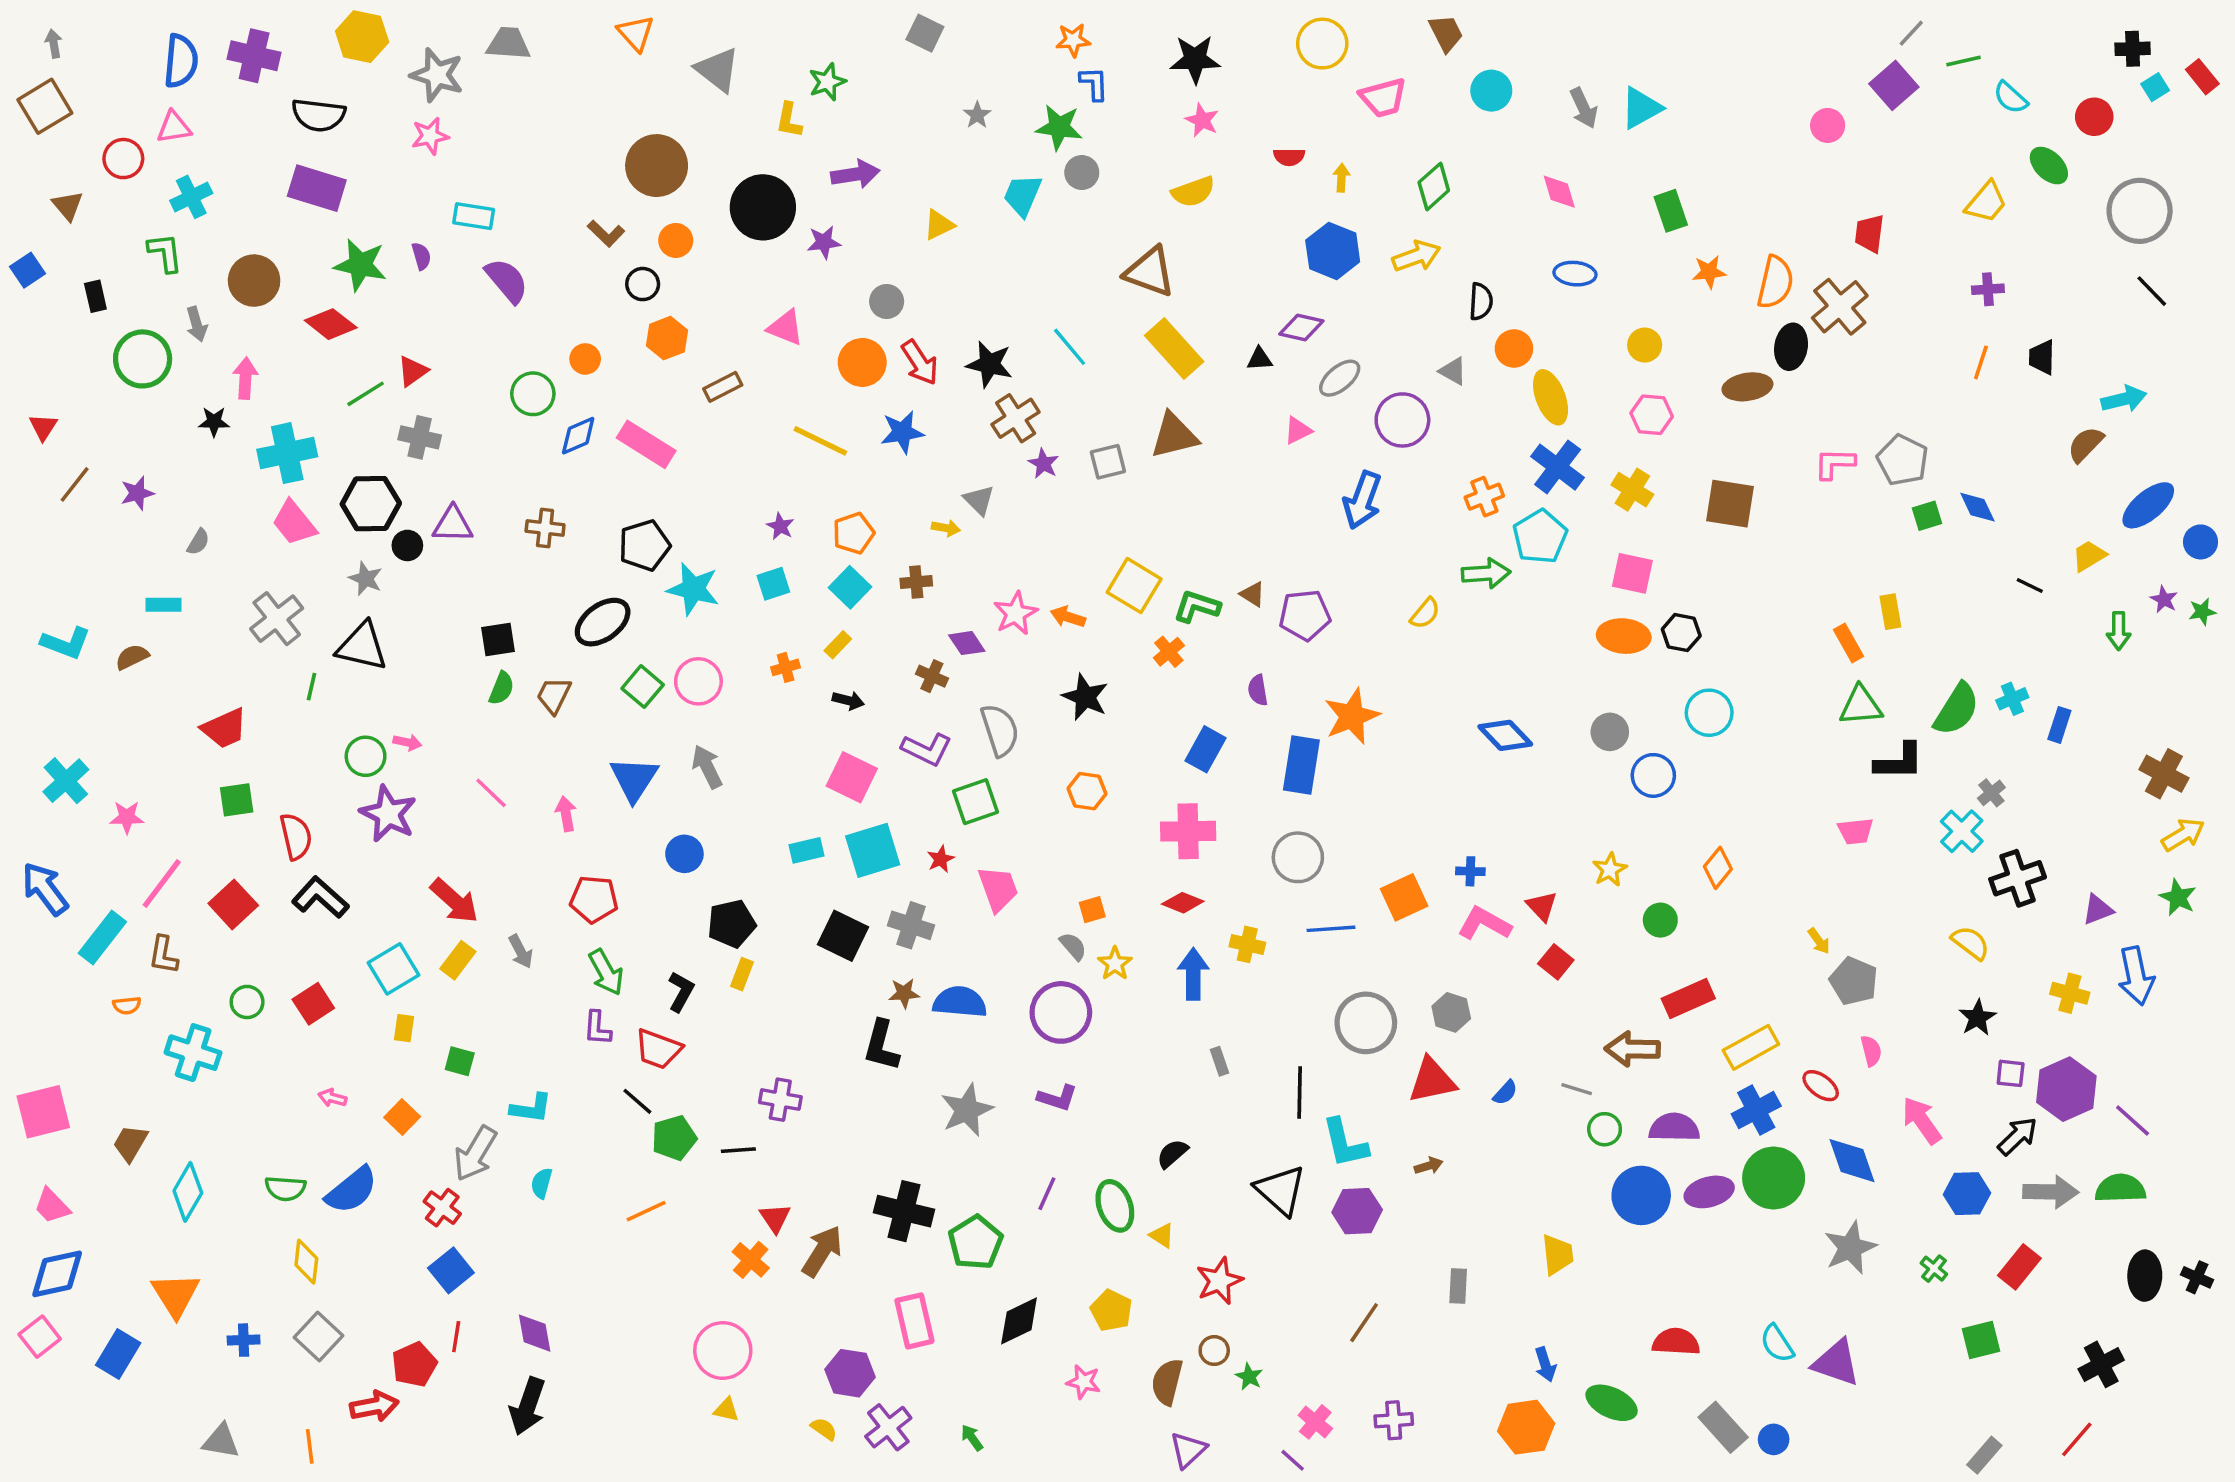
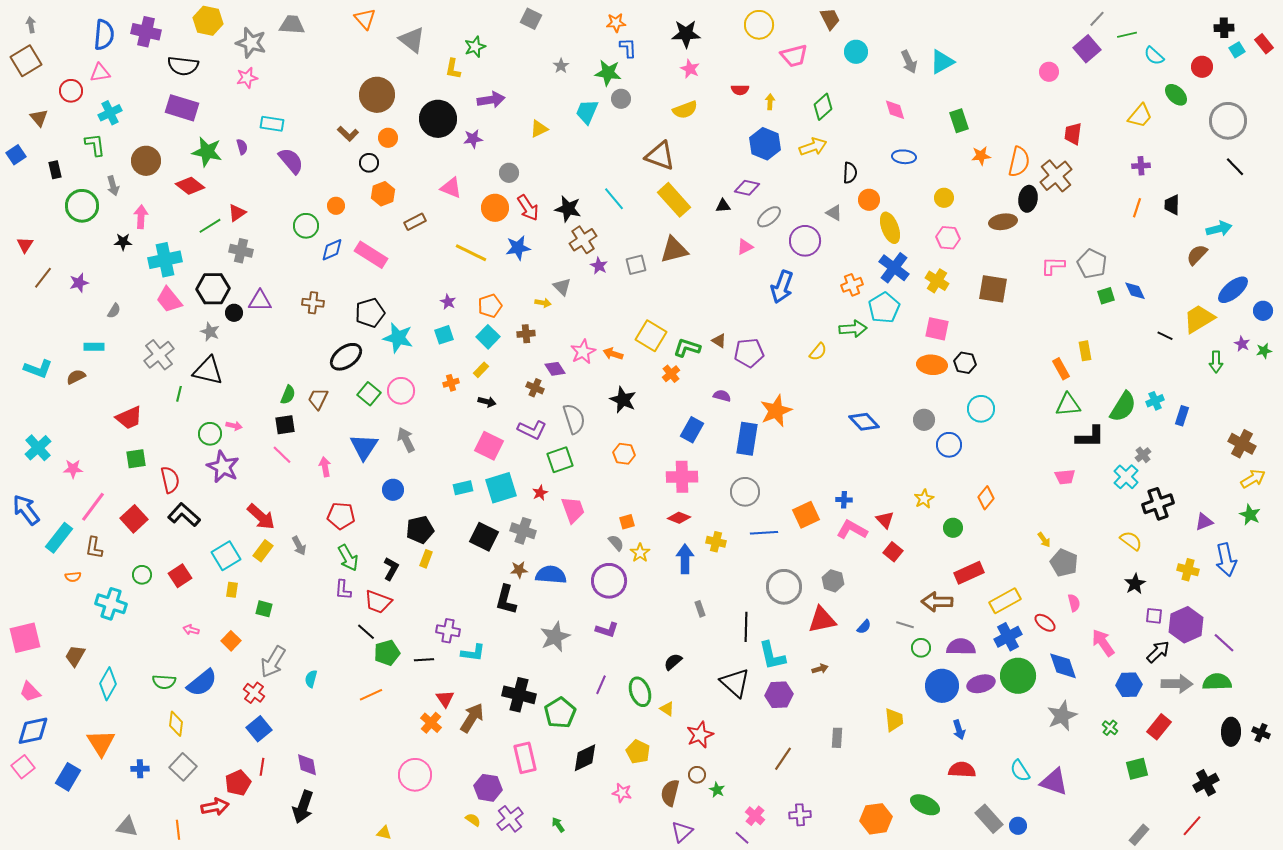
yellow trapezoid: (2089, 556) -> (1199, 319), size x1.6
black square: (498, 640) -> (285, 425), moved
purple semicircle: (1258, 690) -> (722, 396), turned 114
cyan L-shape: (531, 1108) -> (473, 653), moved
blue arrow: (1545, 1364) -> (959, 730), moved
yellow triangle: (726, 1410) -> (384, 833), moved

